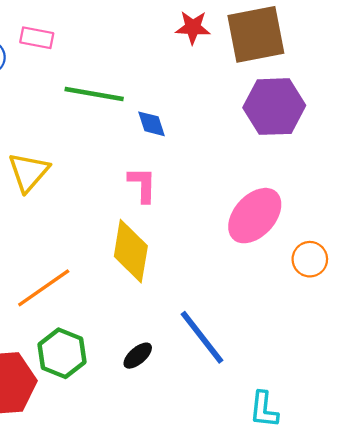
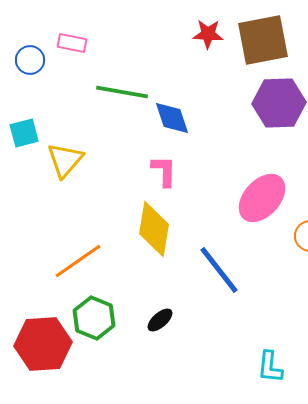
blue diamond: (151, 124) -> (172, 118), size x1.4
blue line: (202, 337) -> (219, 270), moved

